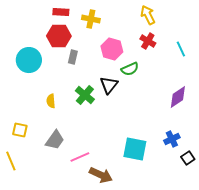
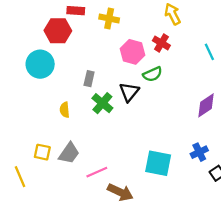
red hexagon: (59, 36) -> (58, 31), moved
red cross: (148, 41) -> (161, 43), moved
gray rectangle: (73, 57) -> (89, 79), moved
yellow square: (20, 130) -> (42, 152), moved

